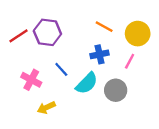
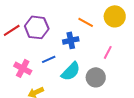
yellow circle: (138, 34) -> (115, 16), moved
blue cross: (99, 54) -> (71, 40), moved
blue line: (61, 69) -> (49, 59), turned -72

